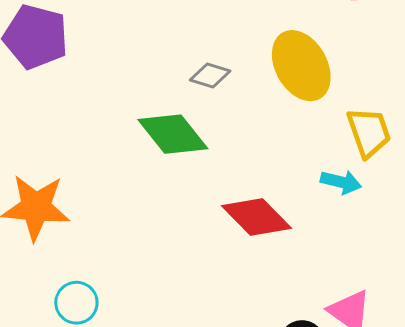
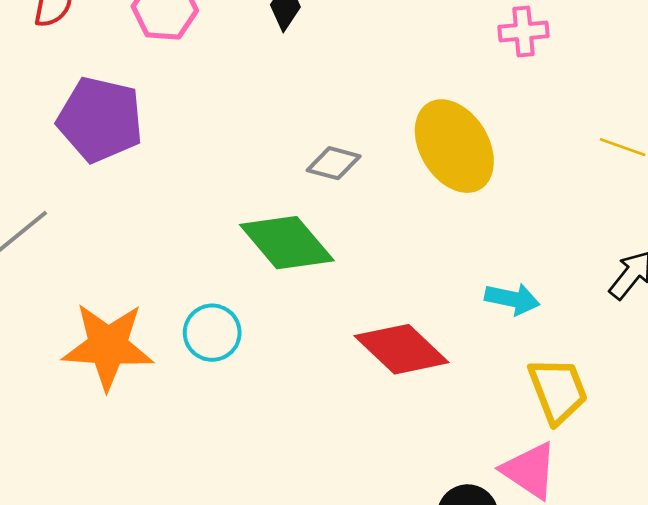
yellow trapezoid: (369, 132) -> (558, 390), moved
cyan circle: (76, 303) -> (212, 333), moved

